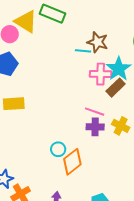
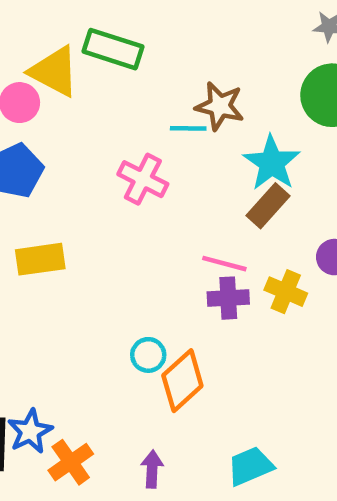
pink cross: (101, 74) -> (143, 179), moved, turned 30

